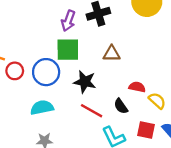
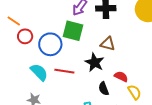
black star: (85, 82) -> (95, 62), moved
cyan semicircle: (42, 108) -> (39, 72), turned 42
red line: (92, 111) -> (64, 71), moved, turned -36

